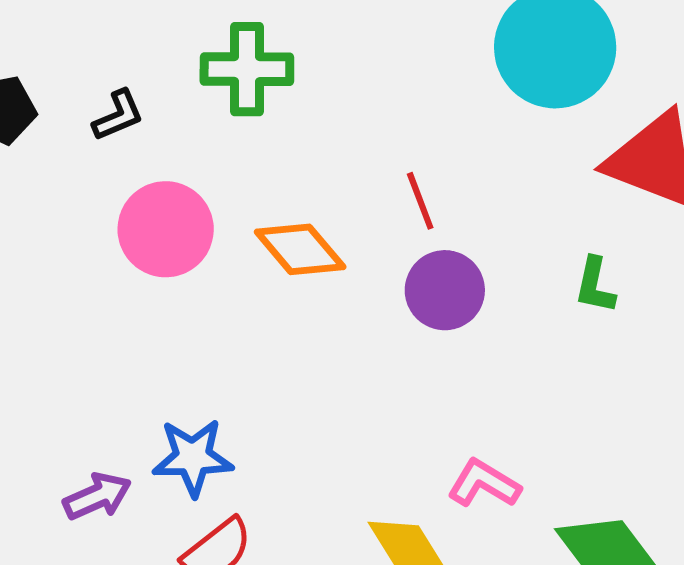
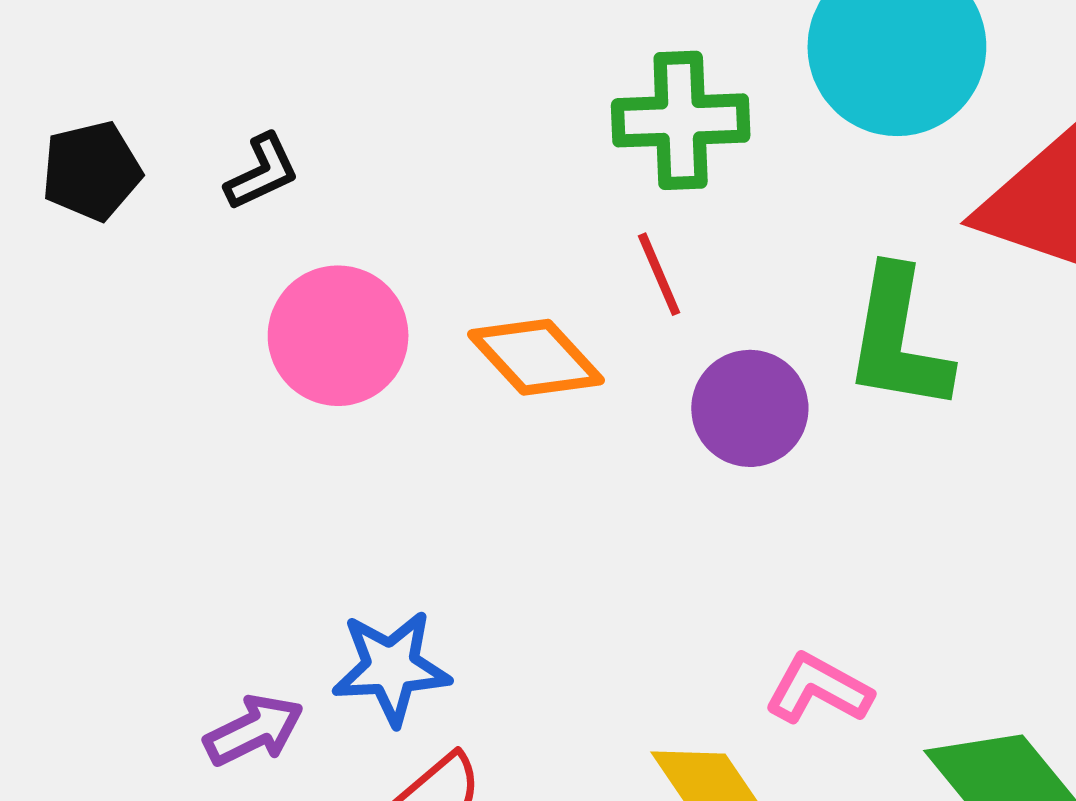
green cross: (247, 69) -> (681, 120), moved
red line: (420, 201) -> (659, 274), moved
green L-shape: (595, 285) -> (898, 340), moved, size x1.8

